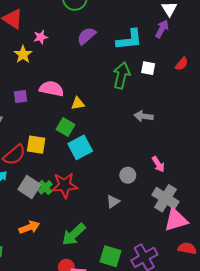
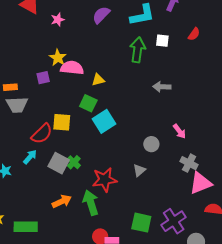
yellow star: (23, 54) -> (58, 58), moved
red star: (65, 185) -> (105, 180), moved
gray cross: (165, 198) -> (189, 163), size x0.7
green arrow: (74, 234) -> (91, 203), moved, turned 120

